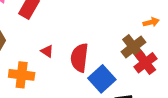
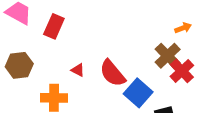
red semicircle: (80, 58) -> (112, 73), turned -40

